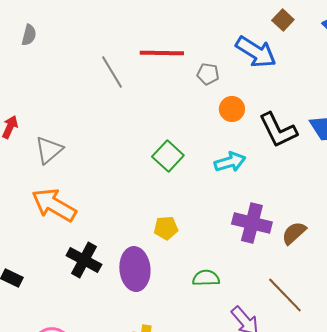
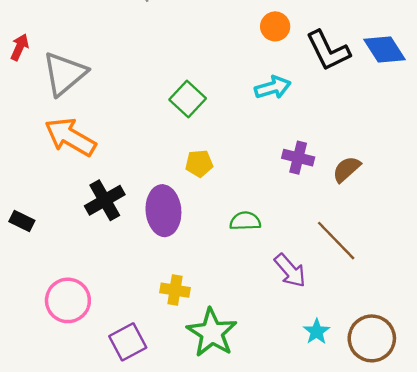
gray triangle: (49, 150) -> (64, 74), size x1.4
green square: (168, 156) -> (188, 99), moved
purple cross: (252, 223) -> (298, 158), size x0.7
black cross: (84, 260) -> (105, 200), turned 32

